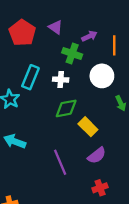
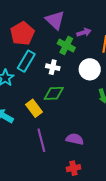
purple triangle: (56, 27) -> (55, 20), size x1.5
red pentagon: (22, 33) -> (22, 33), moved
yellow rectangle: (88, 127) -> (34, 108), moved
purple semicircle: (97, 155) -> (75, 139), turned -138

